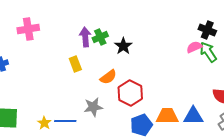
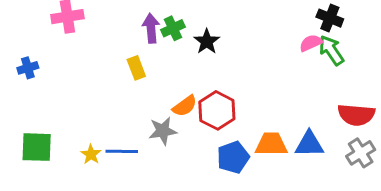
orange semicircle: (108, 77) -> (185, 106), moved

